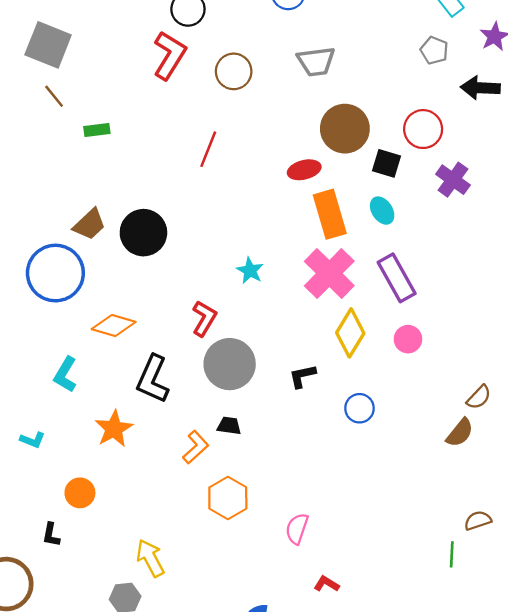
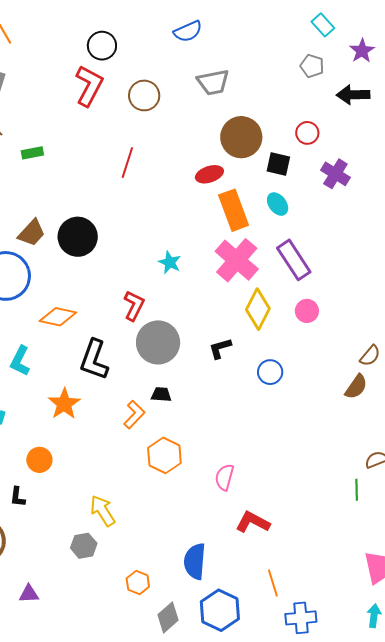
red circle: (423, 129) -> (307, 133), size x0.7
red L-shape: (326, 584) -> (253, 522), size x1.6

